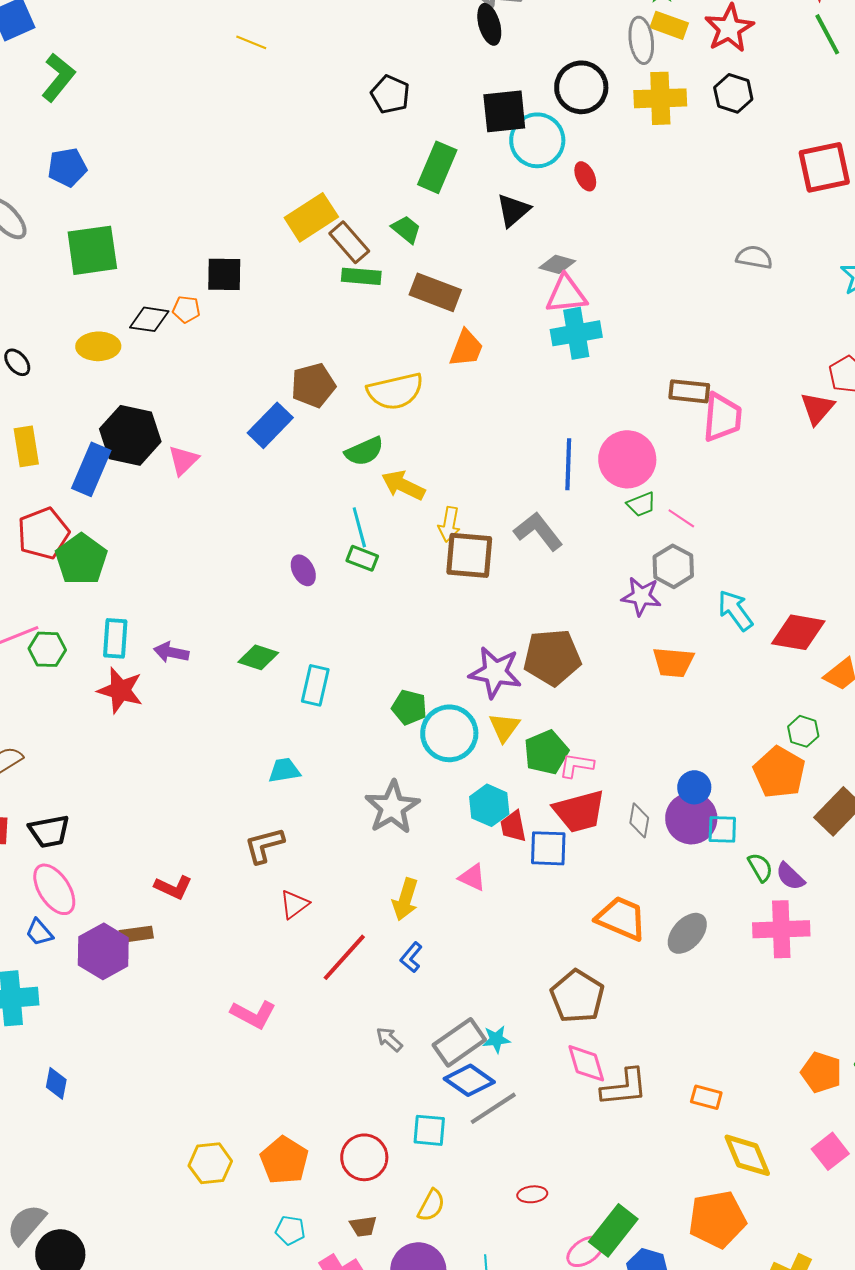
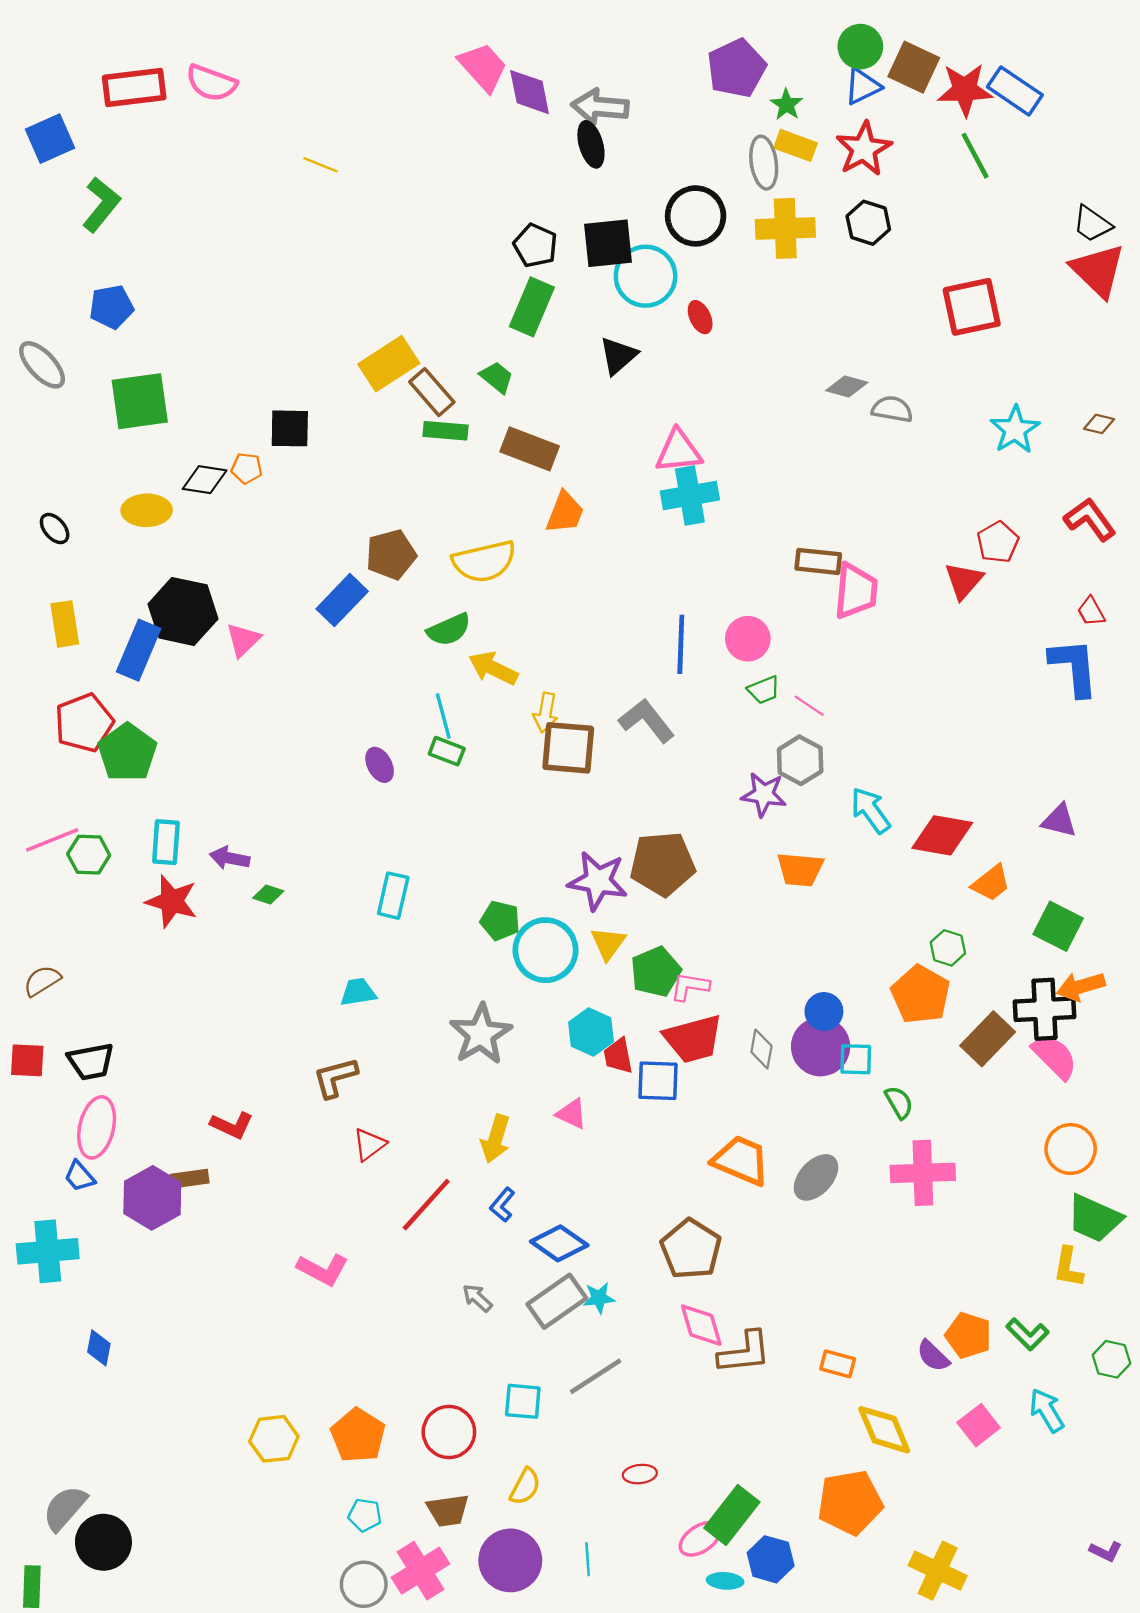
black pentagon: (390, 94) -> (535, 245), moved
gray diamond: (557, 264) -> (847, 386), moved
pink circle: (627, 459) -> (748, 639), size x0.7
green diamond: (258, 657) -> (268, 894), moved, size x0.7
purple semicircle: (790, 876) -> (933, 1356), moved
pink ellipse: (54, 889) -> (97, 1127), turned 46
blue diamond: (469, 1080) -> (559, 1243), moved
brown trapezoid: (363, 1226) -> (448, 1510), size x1.4

